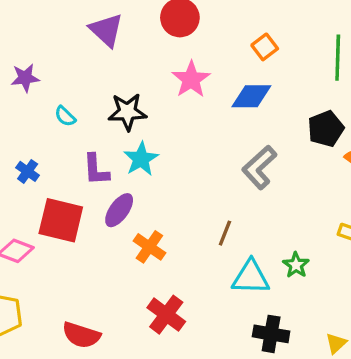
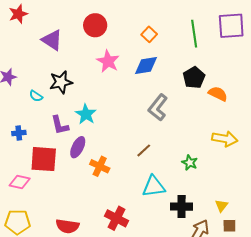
black star: (127, 112) -> (61, 82), moved
blue cross: (28, 171) -> (19, 133), turned -32
brown line: (225, 233) -> (144, 150), turned 35
cyan triangle: (251, 277) -> (154, 186), moved
red cross: (166, 315) -> (116, 218), moved

